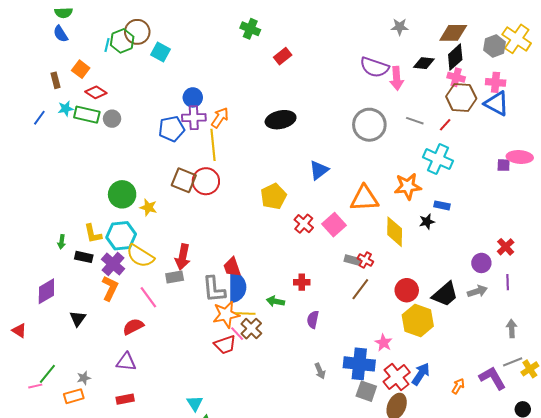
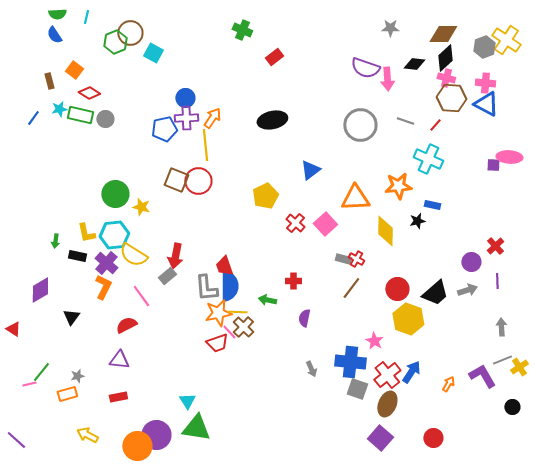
cyan line: (107, 45) -> (86, 17), moved
gray rectangle: (175, 277) -> (167, 276), turned -30

